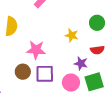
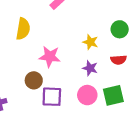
purple star: (81, 63) -> (90, 68), moved
purple square: (45, 74) -> (52, 97), moved

